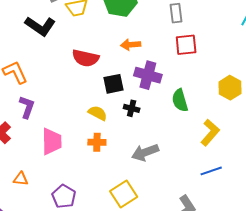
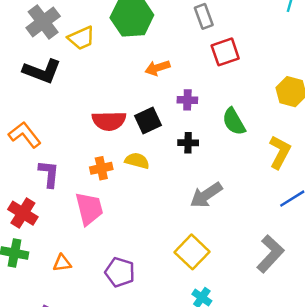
red semicircle: (86, 58) -> (109, 121), moved
purple cross: (148, 75) -> (187, 100), size x0.6
black cross: (132, 108) -> (188, 143), moved
orange cross: (97, 142) -> (101, 168), moved

